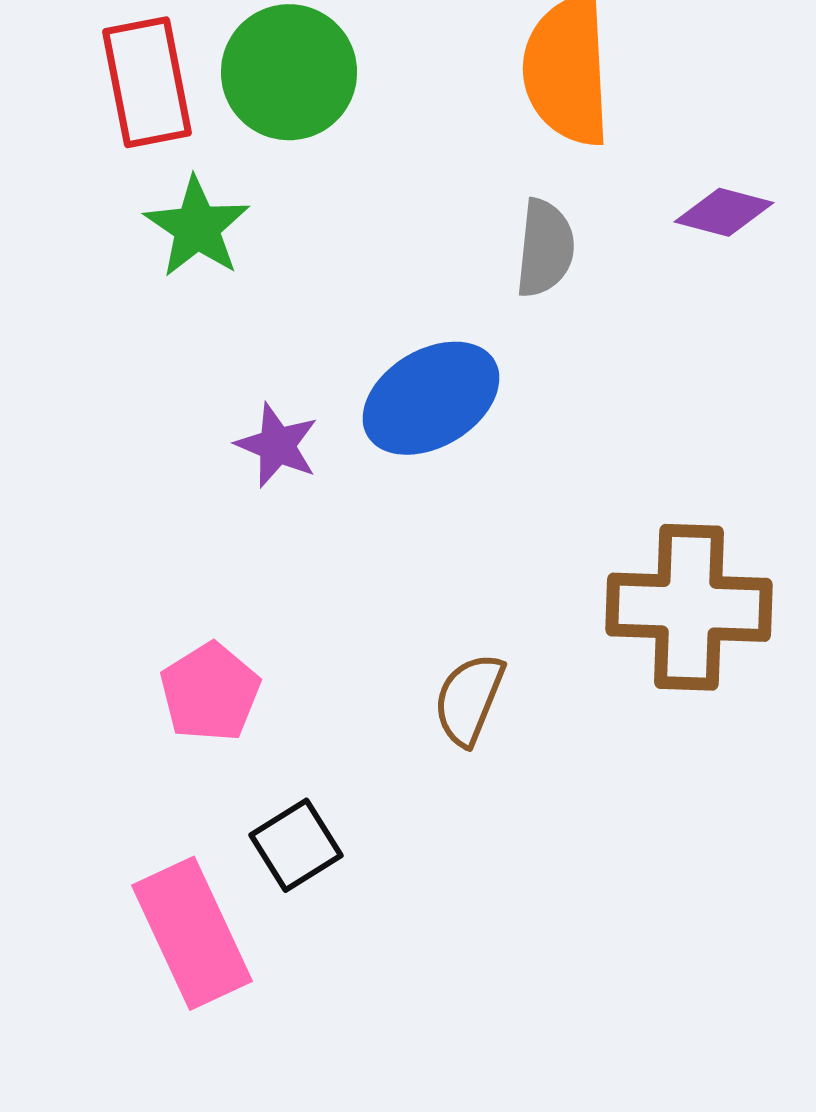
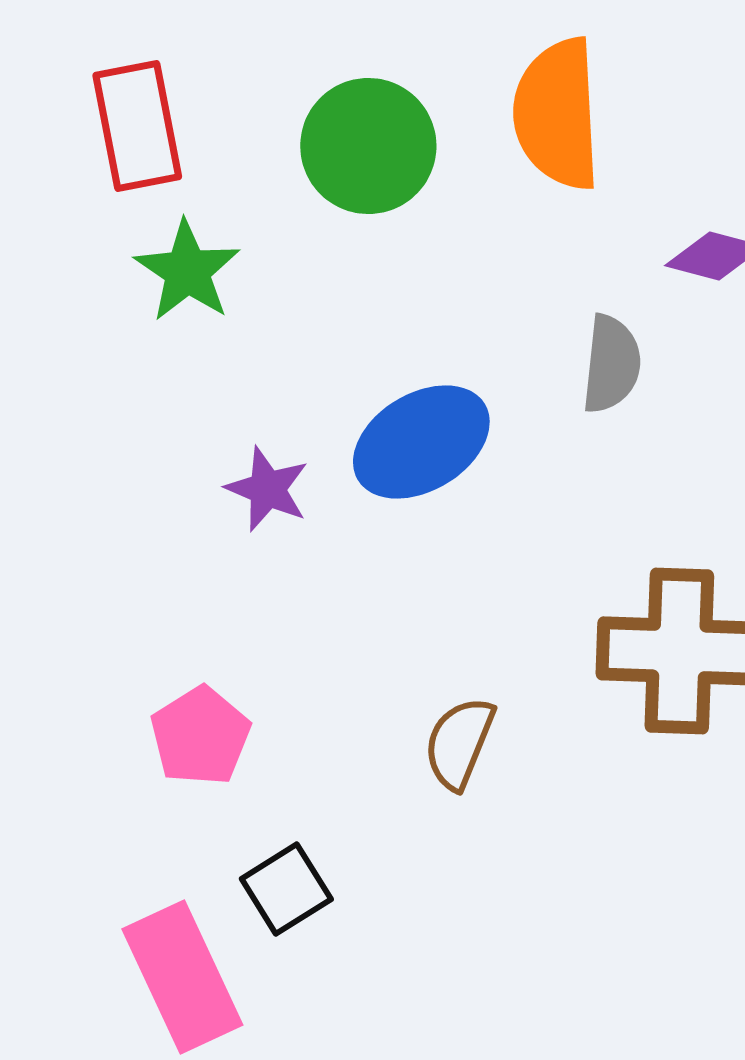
green circle: (289, 72) -> (368, 146), moved
gray semicircle: (545, 248) -> (611, 364), moved

